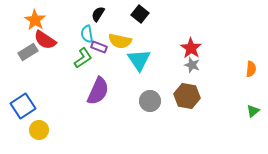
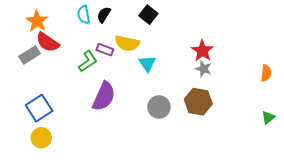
cyan semicircle: (87, 34) -> (84, 15), moved
cyan triangle: (139, 60) -> (147, 63), size x0.7
blue square: (23, 106) -> (39, 108), moved

